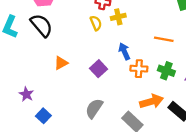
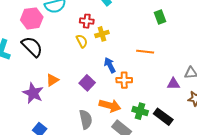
green cross: (166, 71) -> (140, 111), moved
purple star: (26, 94) -> (33, 93), moved, size x1.5
orange arrow: (151, 101) -> (110, 106), moved, turned 35
gray semicircle: (94, 108) -> (86, 119), turned 138

